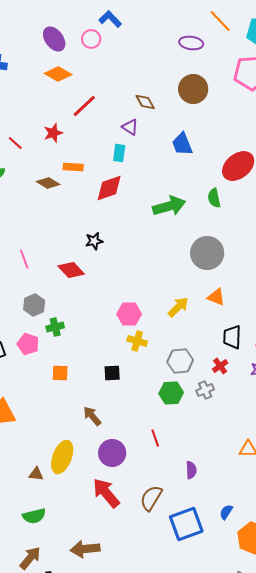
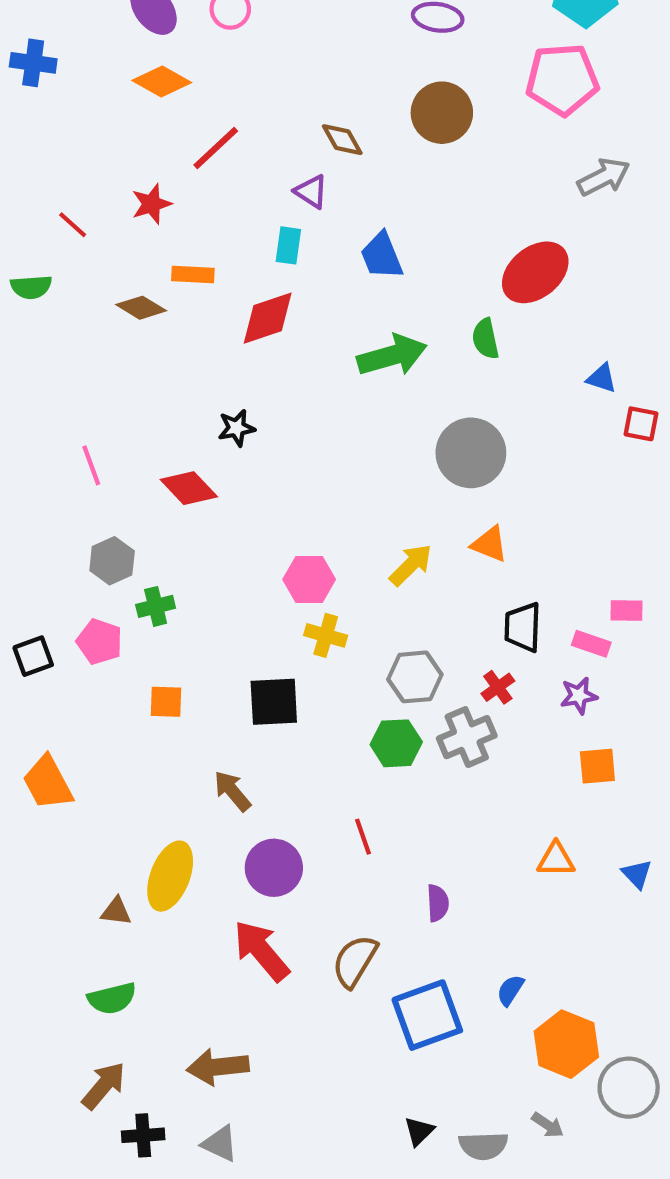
blue trapezoid: (182, 144) -> (382, 256), moved
black square: (112, 373) -> (274, 702), size x1.5
gray cross: (205, 390) -> (467, 737), size x1.5

